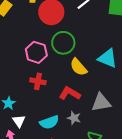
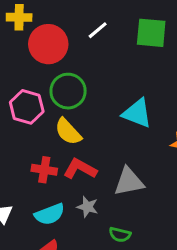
yellow semicircle: (78, 67) -> (68, 132), moved
red cross: (38, 81) -> (44, 170), moved

